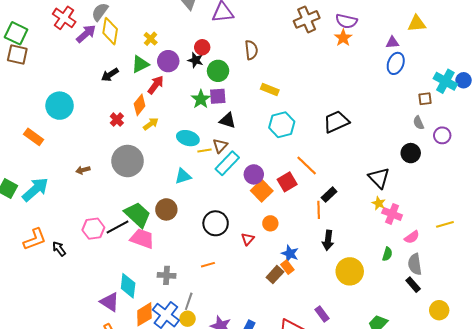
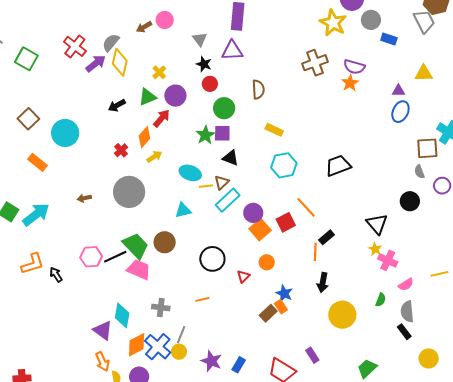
brown square: (17, 54) -> (28, 119), moved, turned 30
black star: (196, 60) -> (204, 64), moved
brown square: (425, 99) -> (427, 148), size x1.6

